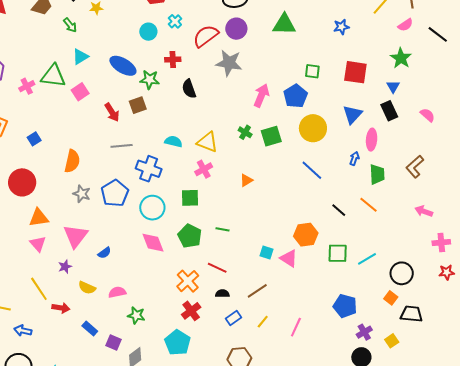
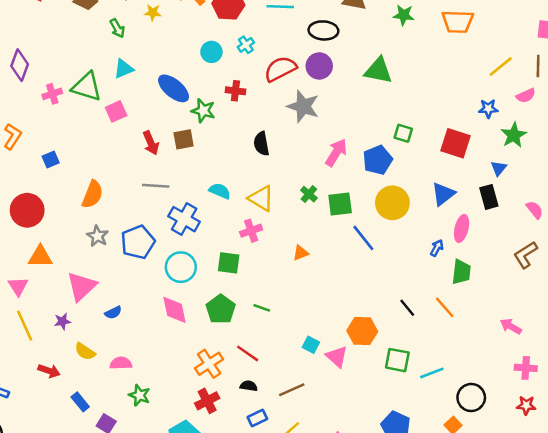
blue star: (341, 27) -> (488, 109), moved
black semicircle: (189, 89) -> (261, 144), moved
brown L-shape: (415, 167) -> (526, 255), moved
blue line: (312, 170) -> (363, 238), moved
pink triangle: (38, 244) -> (18, 286), moved
yellow line: (39, 289) -> (25, 326), moved

